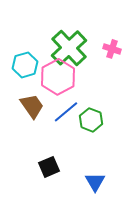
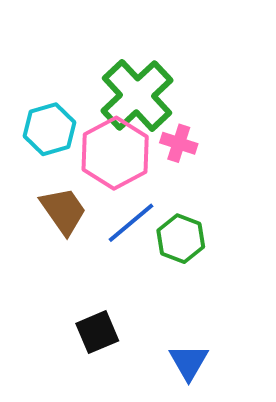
pink cross: (112, 49) -> (179, 143), moved

